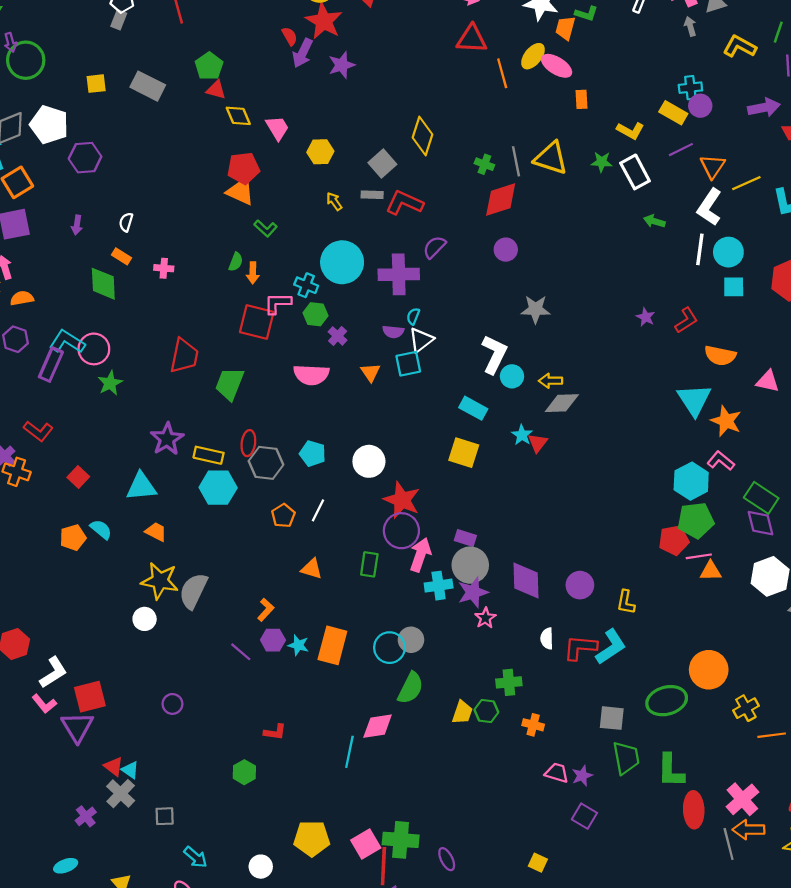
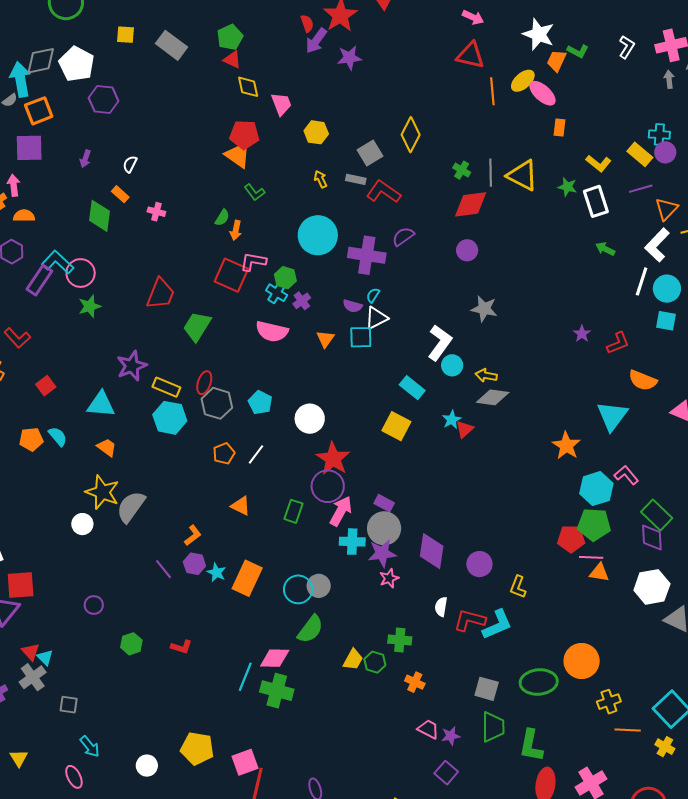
cyan cross: (306, 285) -> (277, 293), moved
orange star: (726, 421) -> (566, 446), moved
green hexagon: (244, 772) -> (131, 644), moved
green cross: (401, 840) -> (277, 691), moved

